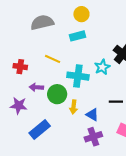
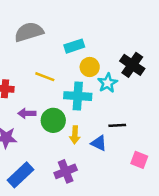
yellow circle: (81, 14) -> (90, 67), moved
black line: (116, 102) -> (117, 125), moved
blue rectangle: (40, 129) -> (21, 175), moved
purple cross: (93, 137) -> (66, 171), moved

